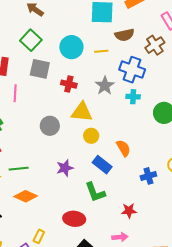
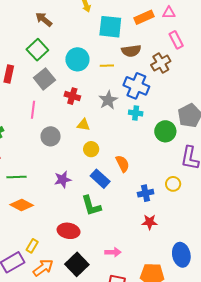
gray square: (40, 69) -> (44, 79), turned 35
pink line: (15, 93) -> (33, 110), moved
yellow triangle: (82, 112) -> (83, 125), size x0.6
red star: (129, 211) -> (150, 222), moved

